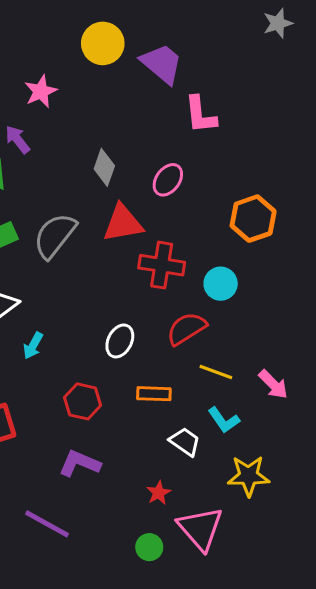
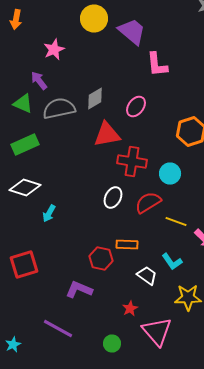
gray diamond: (104, 167) -> (95, 98), turned 40
gray semicircle: (55, 236) -> (59, 108), moved, turned 40
white ellipse: (120, 341) -> (113, 198), moved
yellow line: (216, 372) -> (176, 222), moved
red hexagon: (83, 401) -> (101, 258), moved
green circle: (149, 547) -> (112, 344), moved

